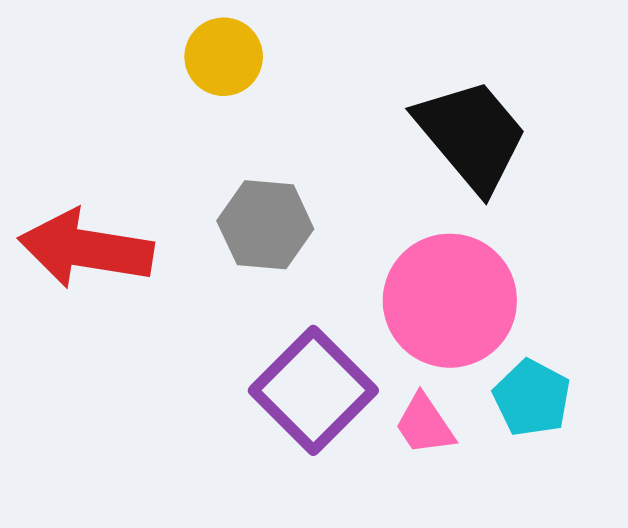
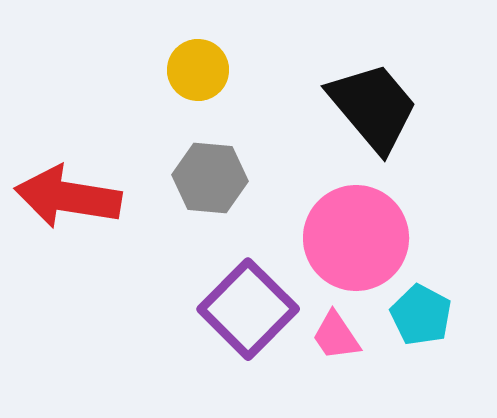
yellow circle: (224, 57) -> (198, 70), moved

